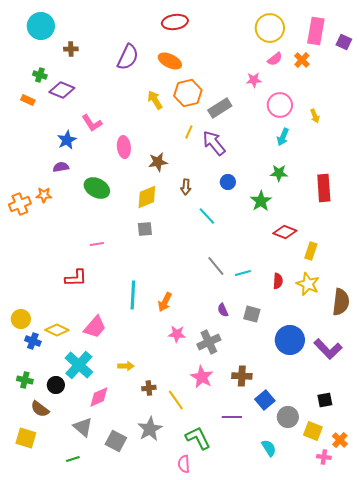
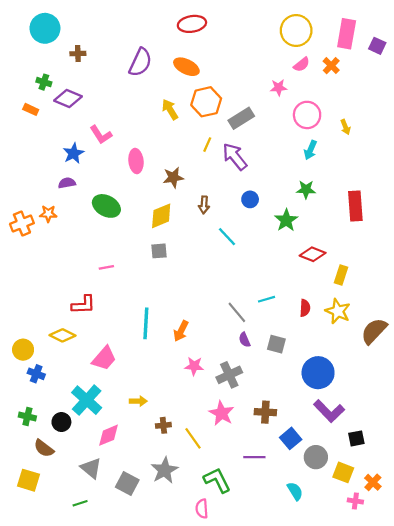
gray line: (216, 266) -> (237, 312), moved
brown semicircle: (341, 302) -> (374, 331), turned -144
yellow diamond: (57, 330) -> (63, 335), moved
purple L-shape: (328, 349) -> (329, 411), moved

